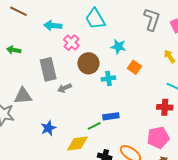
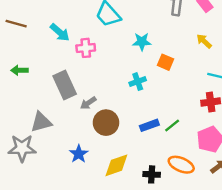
cyan arrow: (53, 26) -> (60, 32), turned -132
pink cross: (71, 43) -> (86, 48), turned -35
brown circle: (88, 63) -> (106, 123), moved
green line: (94, 126) -> (172, 125), moved

